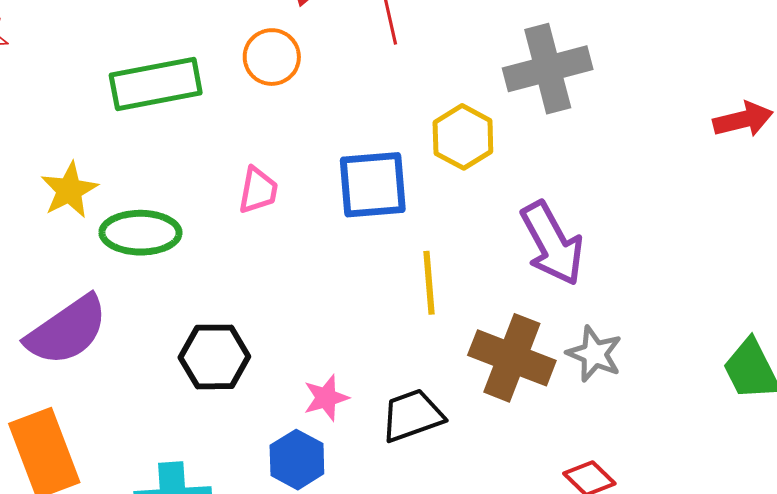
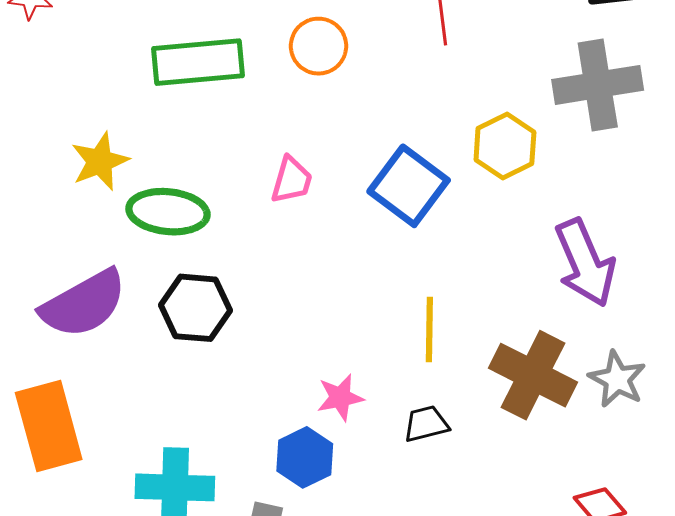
blue square: (373, 185) -> (409, 186), turned 36
yellow line: (429, 283) -> (429, 330), moved
black hexagon: (214, 357) -> (196, 308), moved
black trapezoid: (412, 415) -> (426, 424), size x0.7

